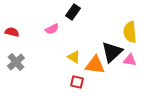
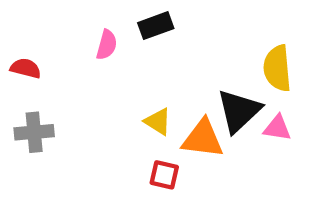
black rectangle: (73, 12) -> (156, 26), turned 35
pink semicircle: (52, 29) -> (107, 45), moved, turned -48
gray cross: (16, 62) -> (34, 132), turned 36

